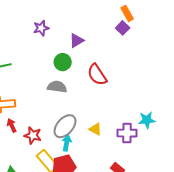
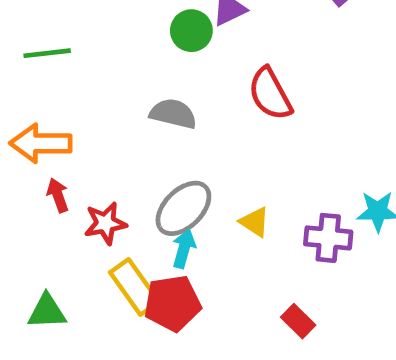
green circle: (63, 62) -> (191, 31), moved
red star: (33, 135) -> (105, 223), turned -30

